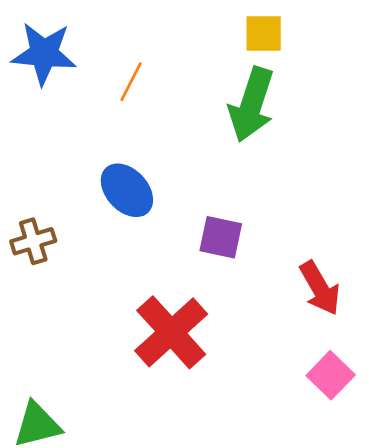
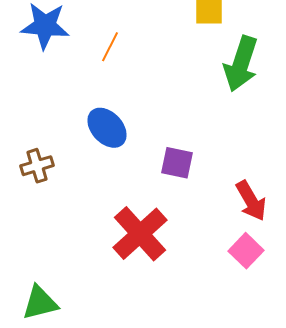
green arrow: (252, 105) -> (241, 64), moved
pink square: (331, 375) -> (246, 251), moved

